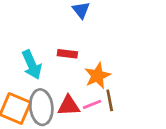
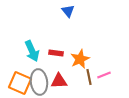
red rectangle: (67, 54) -> (56, 53), moved
pink line: (92, 104) -> (104, 75), moved

